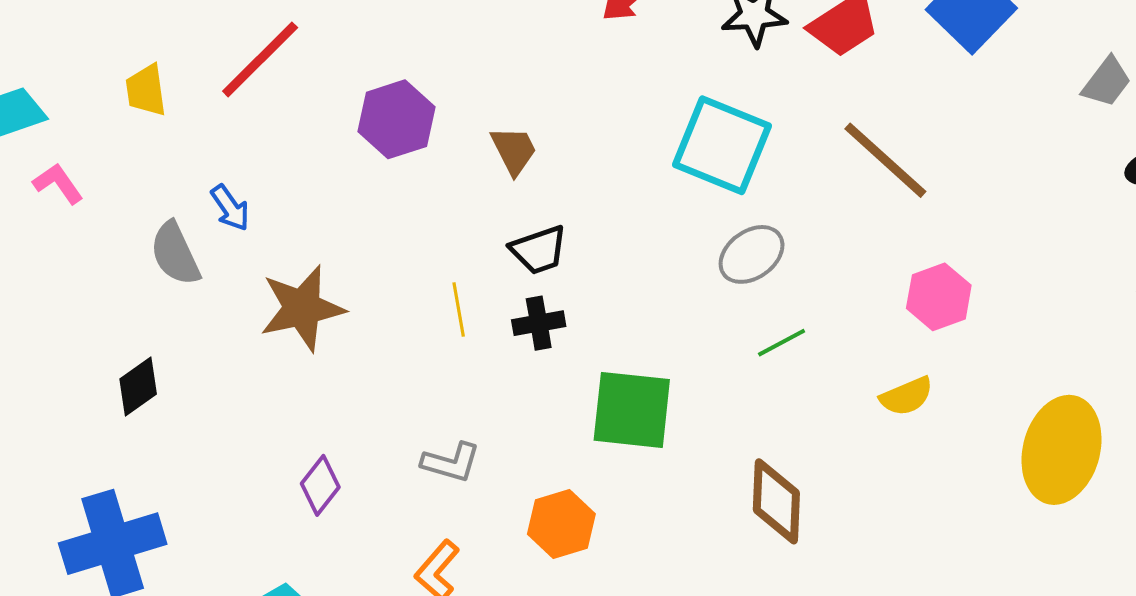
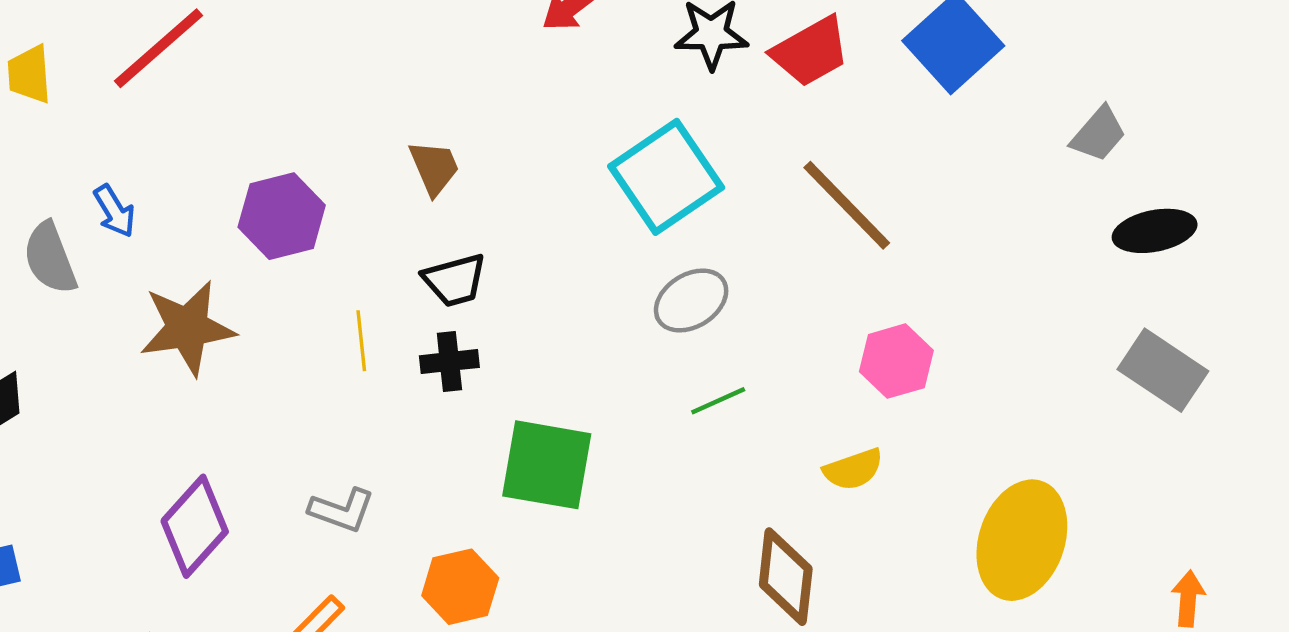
purple hexagon: (396, 119) -> (282, 216), moved
cyan square: (722, 145) -> (666, 177), turned 30
purple diamond: (320, 485) -> (195, 526), size x1.5
brown diamond: (776, 501) -> (786, 577), moved

